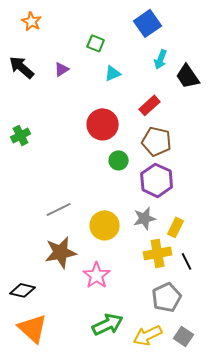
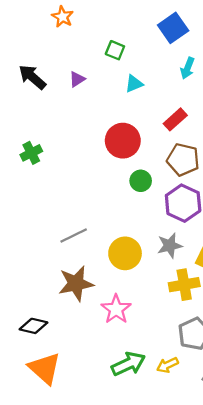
orange star: (32, 21) -> (63, 17), moved
yellow arrow: (148, 335) -> (167, 365), moved, size x0.7

